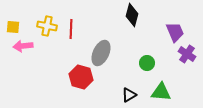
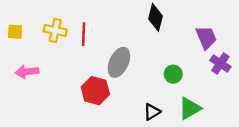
pink arrow: (23, 46) -> (27, 72), moved
green triangle: (161, 92) -> (190, 108), turned -35

